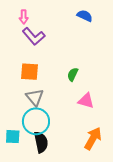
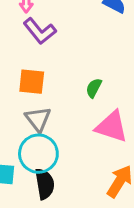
pink triangle: (86, 101) -> (112, 127), size x1.4

